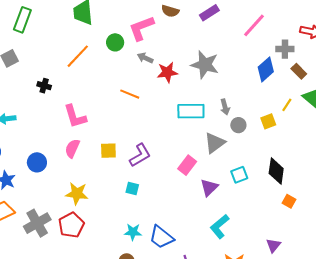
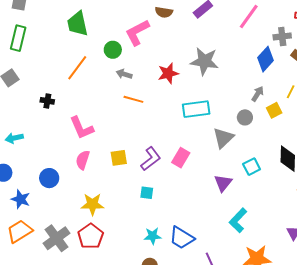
gray arrow: (145, 58) -> (124, 74), moved
gray arrow: (225, 107) -> (258, 94), moved, turned -126
pink rectangle: (187, 165) -> (181, 158), moved

